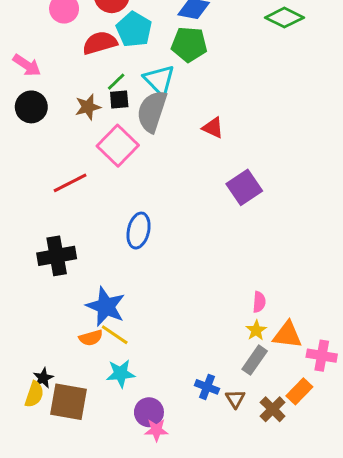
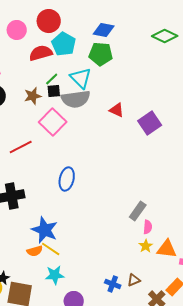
gray semicircle: (152, 111) -> (76, 99), turned -116
purple square: (244, 187) -> (150, 123), moved
gray rectangle: (255, 360) -> (138, 211), moved
brown triangle: (235, 399) -> (134, 280), moved, turned 40

